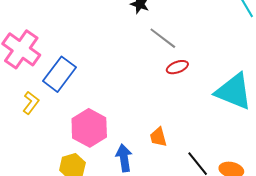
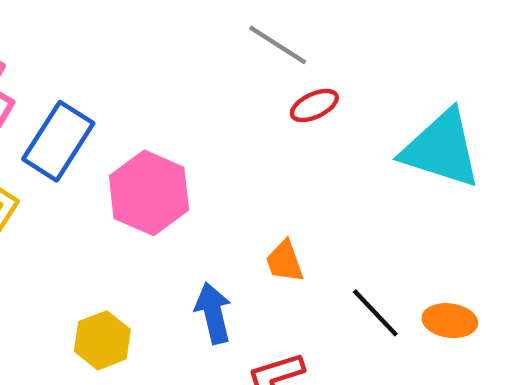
pink hexagon: (89, 128) -> (149, 193), moved

